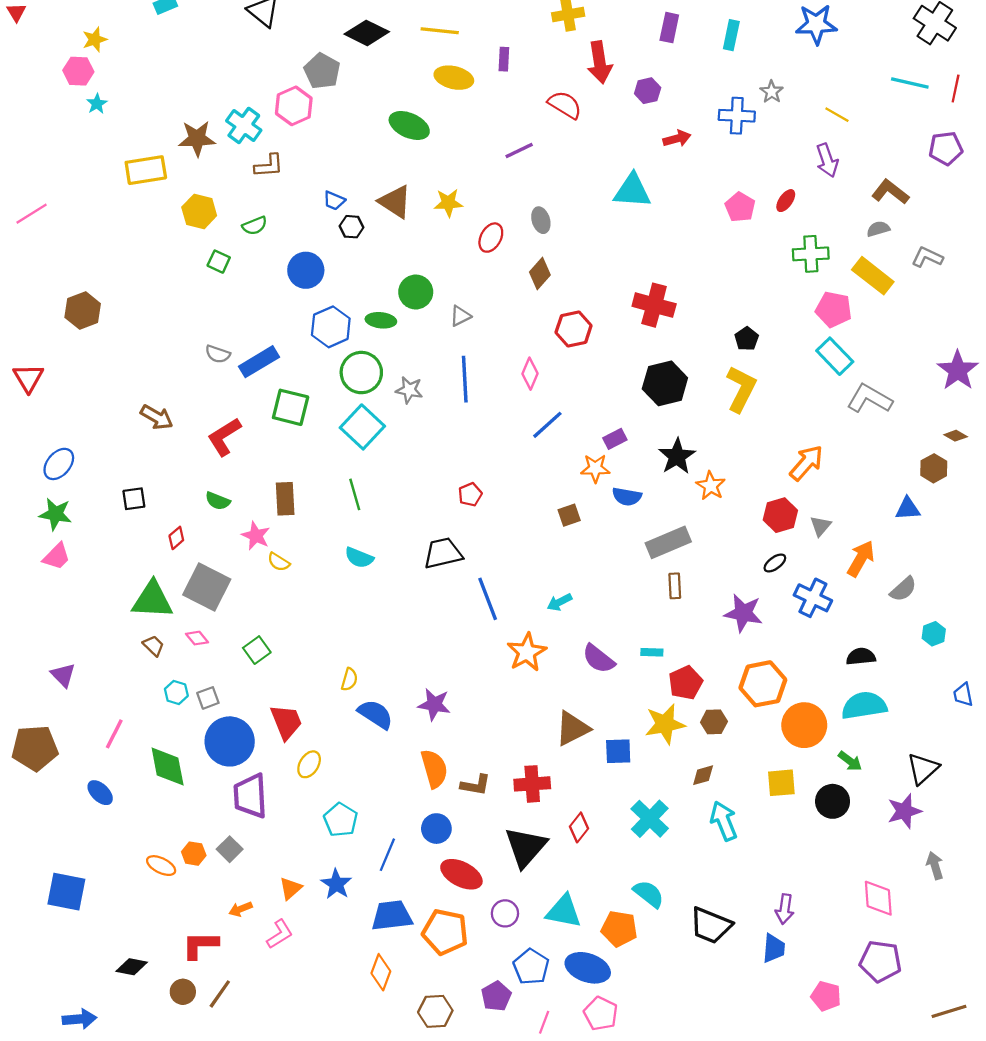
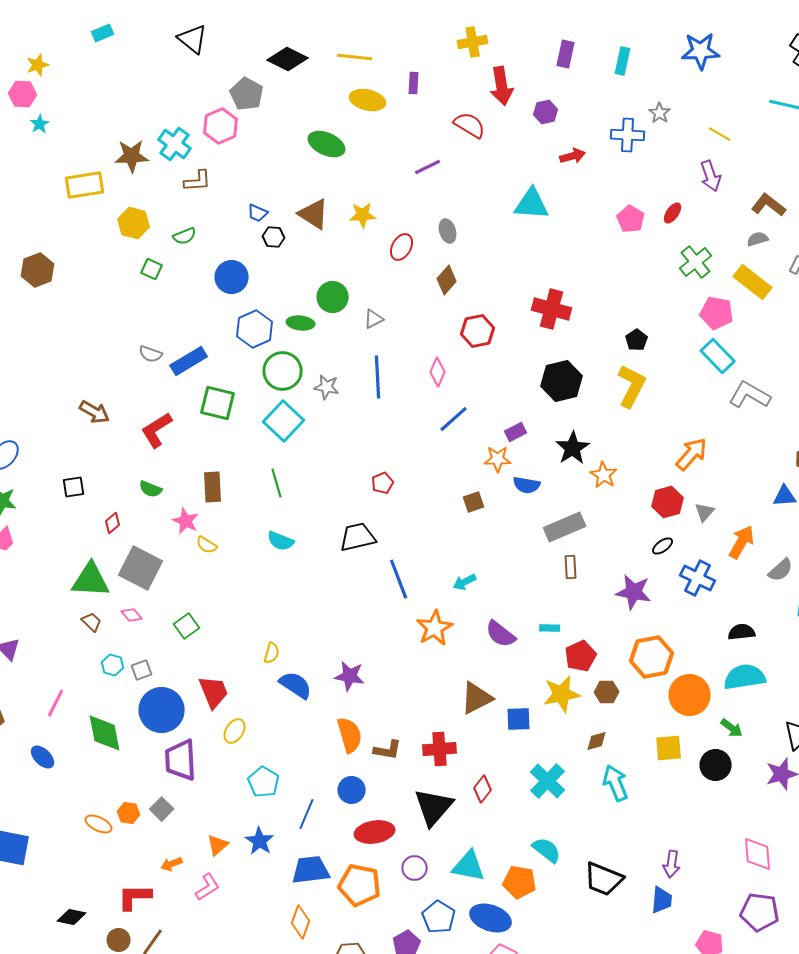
green cross: (811, 254) -> (696, 262), turned -36
brown hexagon: (83, 311) -> (38, 270), moved
red ellipse: (461, 874) -> (375, 832), turned -36

